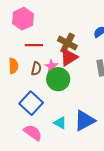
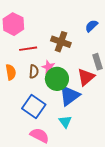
red triangle: (69, 57) -> (86, 77), moved
blue triangle: (85, 121) -> (69, 96), moved
cyan triangle: (60, 123) -> (65, 122), turned 32

